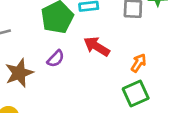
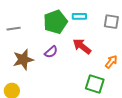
green square: (136, 93) -> (95, 84), moved, turned 36

